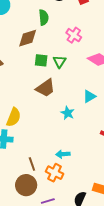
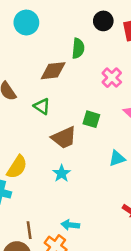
green square: (41, 60) -> (91, 119), moved
green triangle: (60, 62) -> (42, 106), moved, turned -40
cyan star: (68, 113) -> (62, 173), moved

